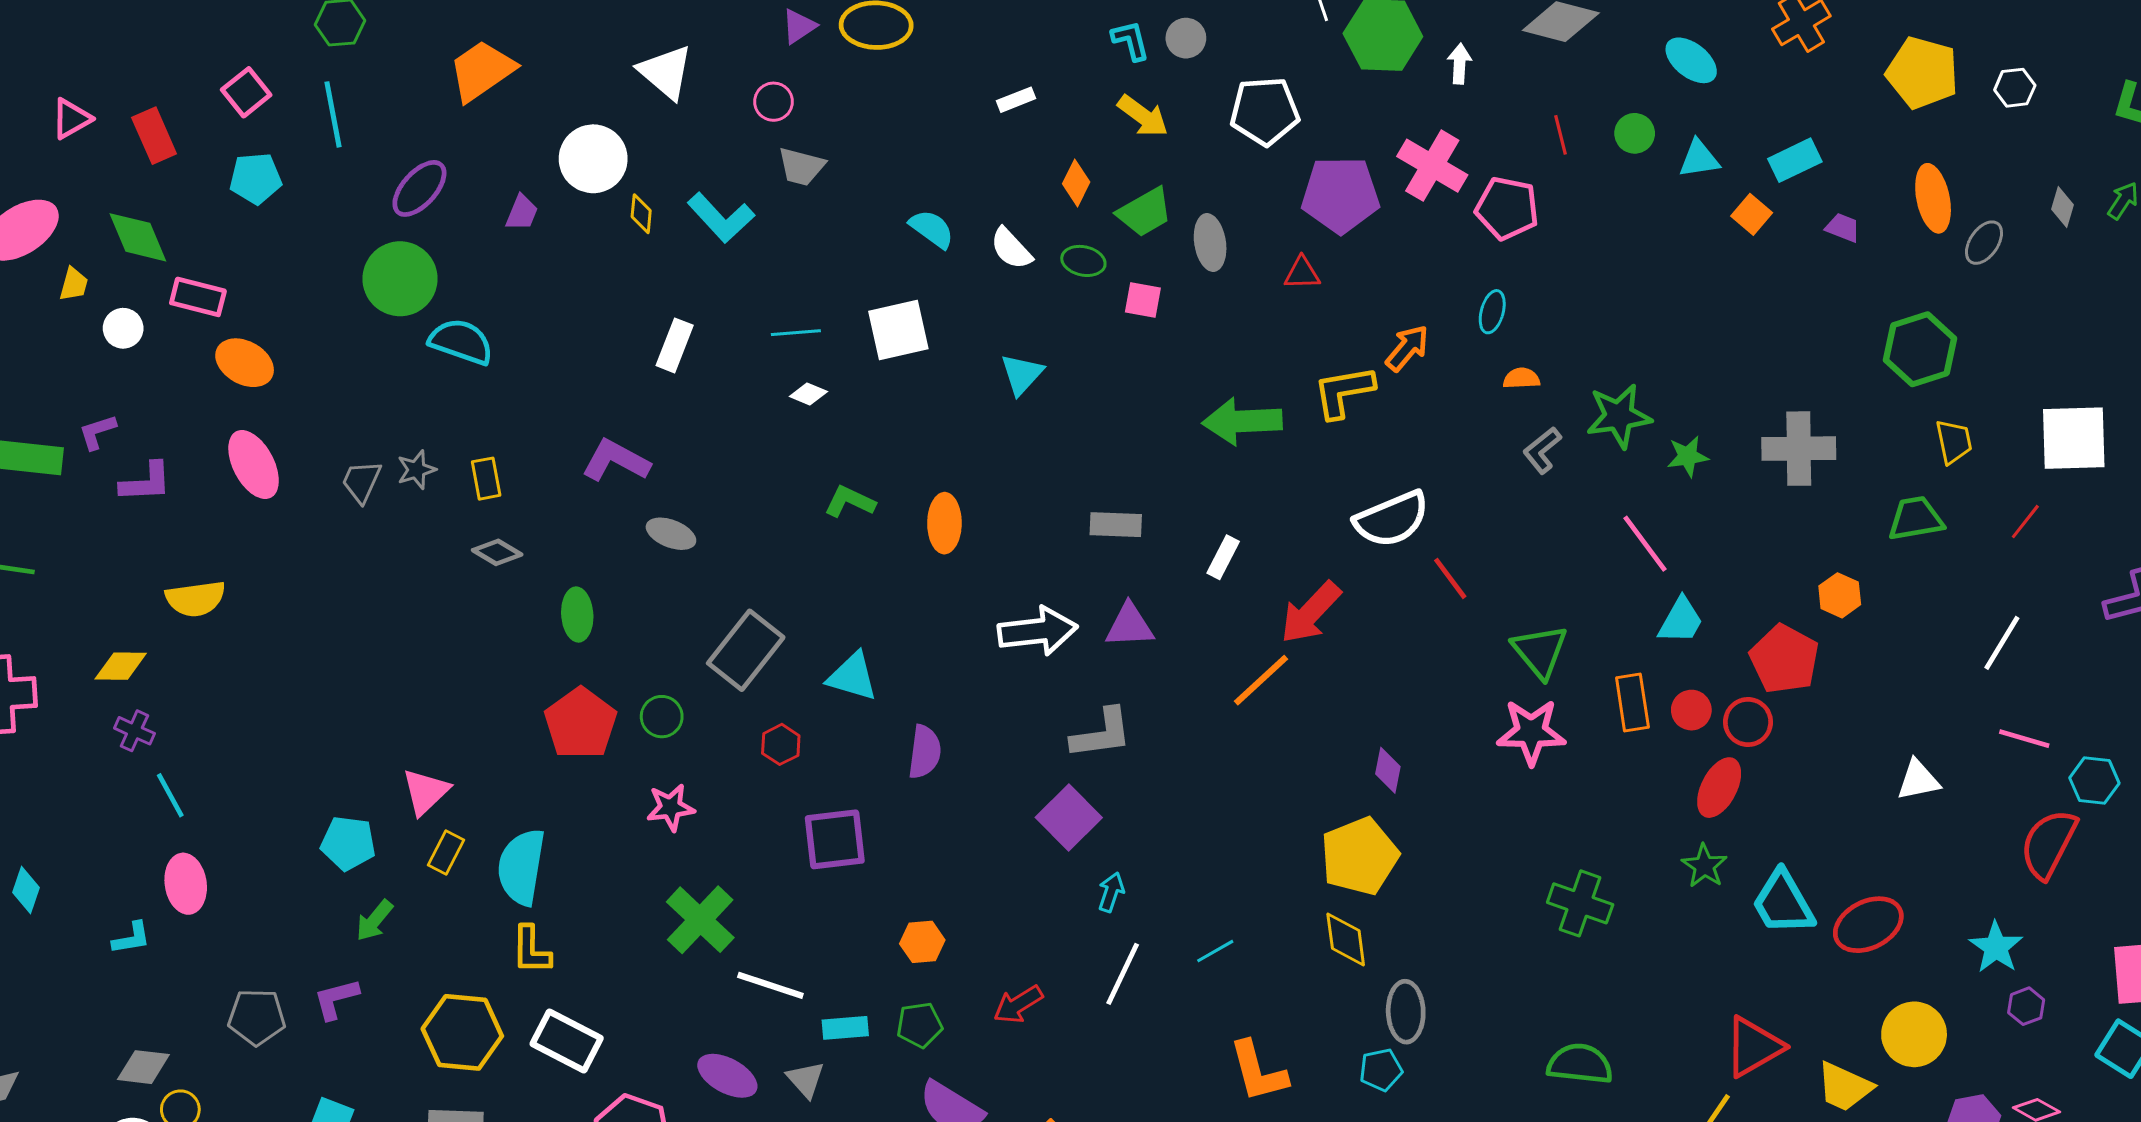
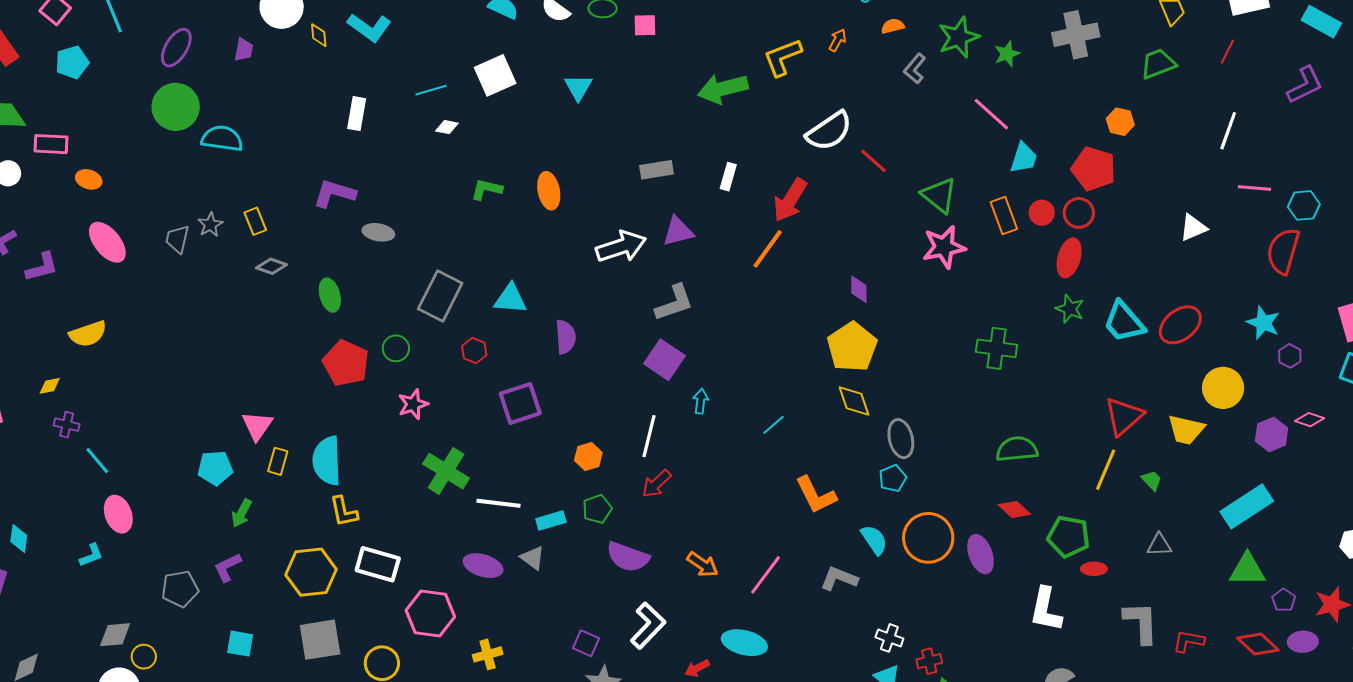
orange arrow: (1407, 348) -> (838, 40), moved, size x0.7
orange ellipse: (245, 363) -> (89, 179), size x0.7
yellow diamond: (121, 666) -> (50, 386), size x0.7
white line: (1123, 974) -> (649, 436), moved

